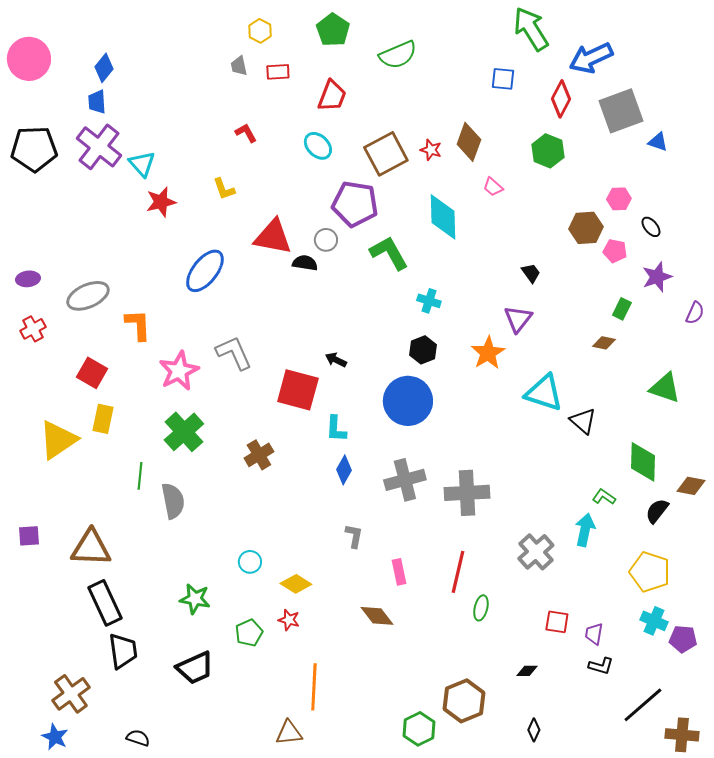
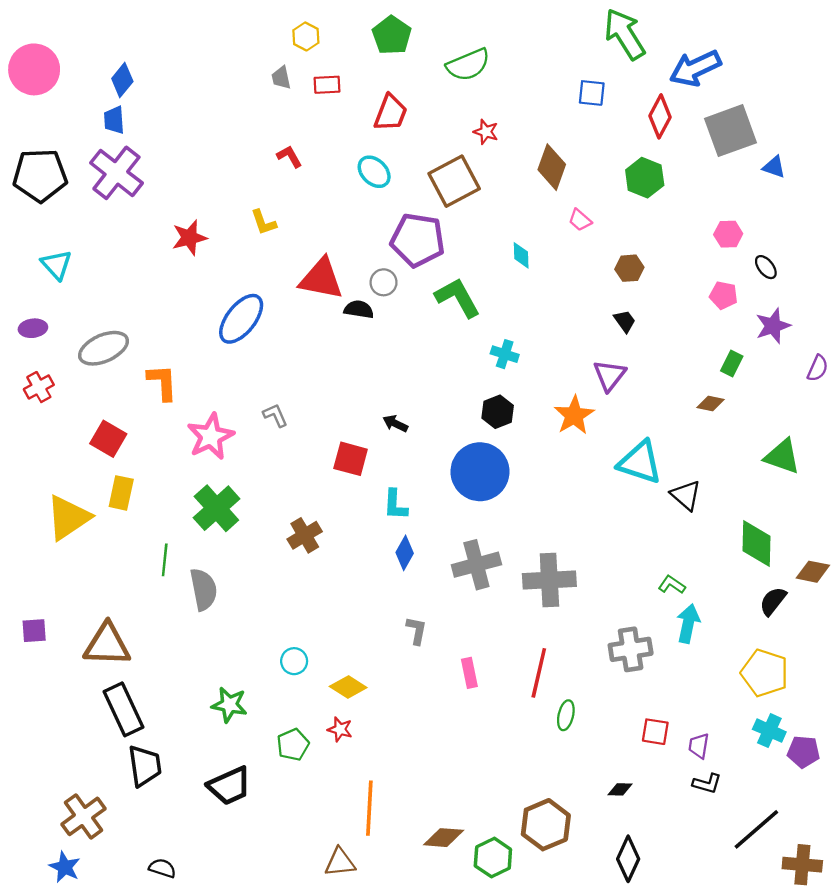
red star: (431, 150) -> (486, 132), moved
cyan triangle: (142, 164) -> (56, 265), moved
cyan diamond: (443, 217) -> (521, 255), size x0.5
brown hexagon: (586, 228) -> (629, 268), moved, size x0.7
gray L-shape: (234, 353) -> (275, 415), size x0.6
red square: (298, 390) -> (351, 459), size x0.7
green L-shape: (604, 497) -> (672, 585), moved
gray cross: (536, 552) -> (631, 649), turned 33
brown diamond: (377, 616) -> (444, 838), moved, turned -48
black diamond: (534, 730) -> (628, 859), size x1.6

